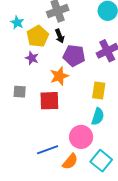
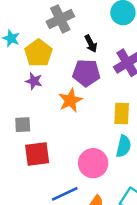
black arrow: (60, 36) -> (91, 44), moved
red square: (49, 101) -> (37, 154), moved
pink circle: (81, 137) -> (93, 163), moved

